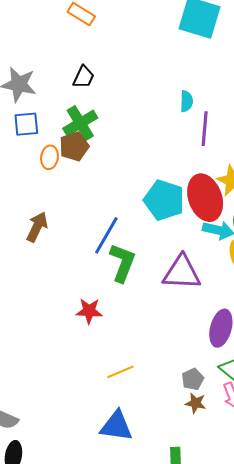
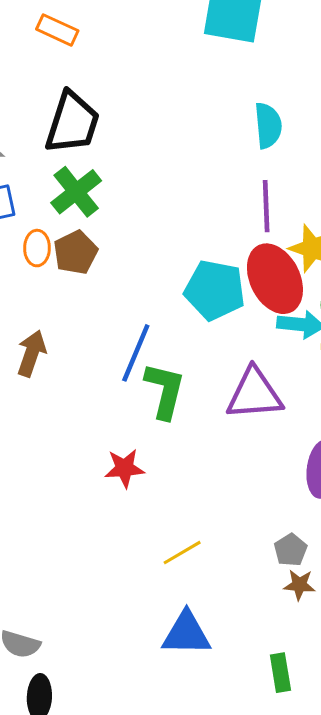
black trapezoid: (84, 77) -> (72, 123), size x1.8
cyan semicircle: (187, 101) -> (268, 126), moved, size x1.4
purple line: (205, 129) -> (266, 206), moved
brown pentagon: (74, 146) -> (76, 252), moved

